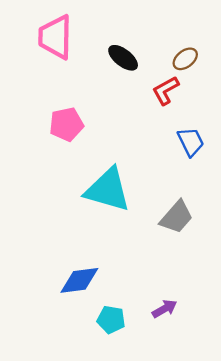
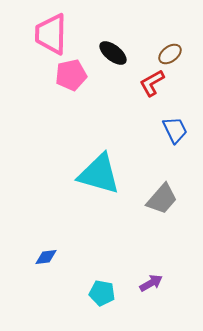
pink pentagon: (66, 124) -> (71, 75), moved
blue diamond: (79, 280) -> (46, 257), moved, size x0.6

